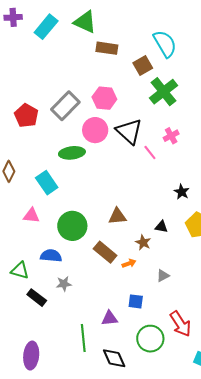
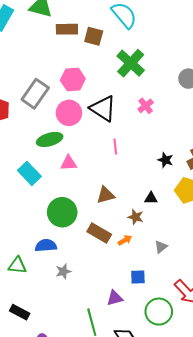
brown square: (143, 65) -> (94, 36), moved, turned -36
pink line: (150, 153) -> (115, 146), moved, turned 42
pink triangle: (31, 216) -> (69, 163), moved
black rectangle: (37, 298) -> (20, 312), moved

